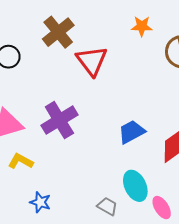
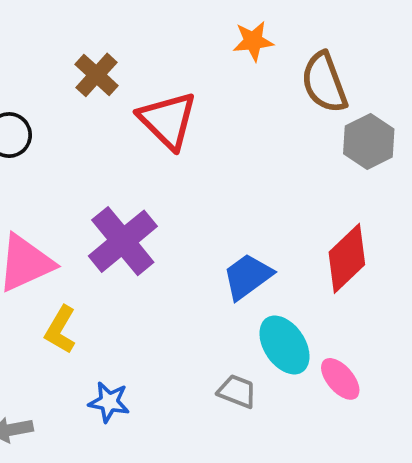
brown cross: (58, 32) -> (97, 75), size x0.7
blue trapezoid: (132, 132) -> (248, 276), moved
yellow L-shape: (21, 161) -> (60, 330), turned -80

